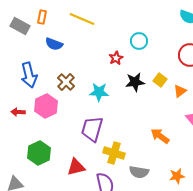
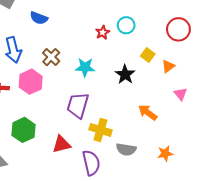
cyan circle: (139, 41) -> (126, 25), moved
black star: (135, 82) -> (125, 75), moved, turned -30

